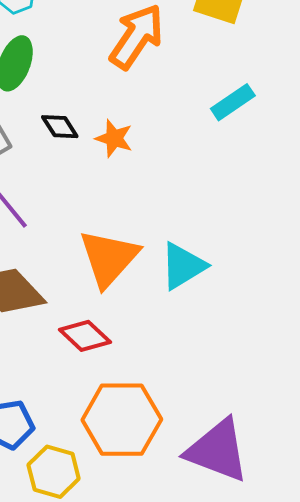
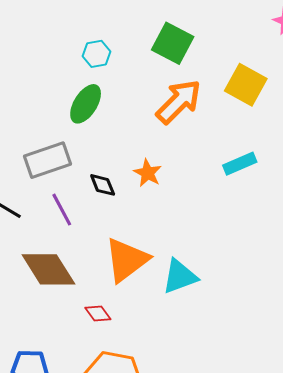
black diamond: (60, 127) -> (103, 185), moved
red diamond: (85, 336) -> (98, 314), size x0.7

